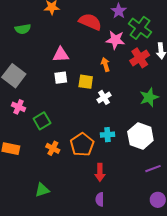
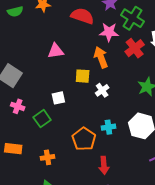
green semicircle: (23, 29) -> (15, 11), moved
orange arrow: (105, 64) -> (101, 57), size x1.5
white square: (61, 78) -> (58, 98), moved
orange cross: (53, 148) -> (48, 157), moved, turned -32

